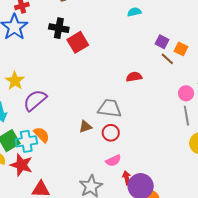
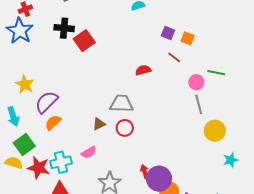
brown line: (167, 59) -> (174, 57), moved
orange semicircle: (42, 135) -> (53, 123), moved, turned -84
cyan cross: (26, 141) -> (61, 162), moved
pink semicircle: (113, 161) -> (89, 152), moved

